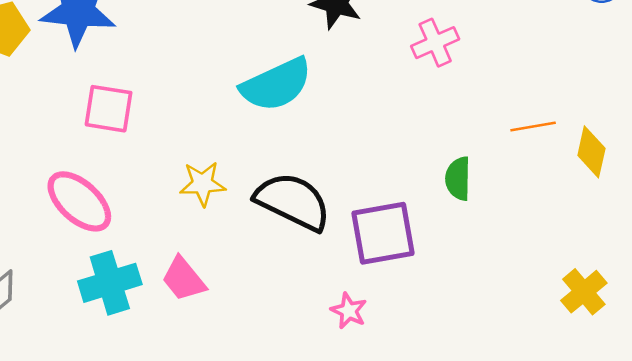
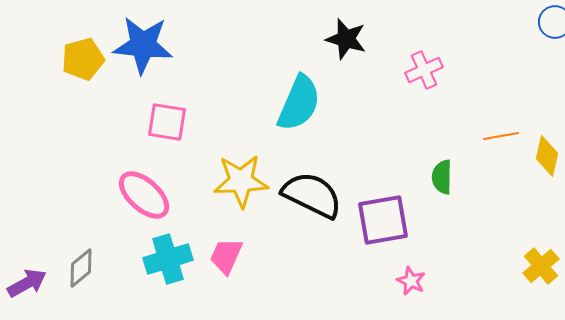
cyan semicircle: (276, 85) -> (299, 103), turned -42
yellow star: (203, 184) -> (241, 181), size x1.5
pink trapezoid: (184, 279) -> (226, 256), turned 63
pink star: (349, 311) -> (411, 281), moved

